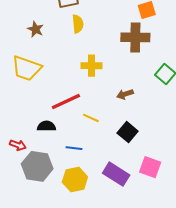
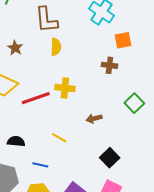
brown cross: (135, 37) -> (109, 65), size x0.6
red line: (66, 101) -> (36, 98), moved
black square: (128, 132) -> (110, 158), moved

